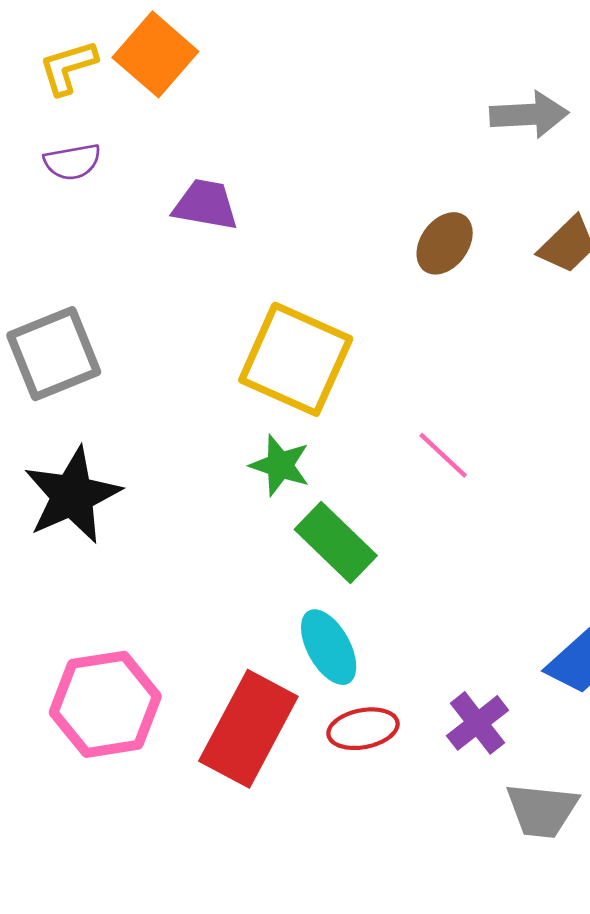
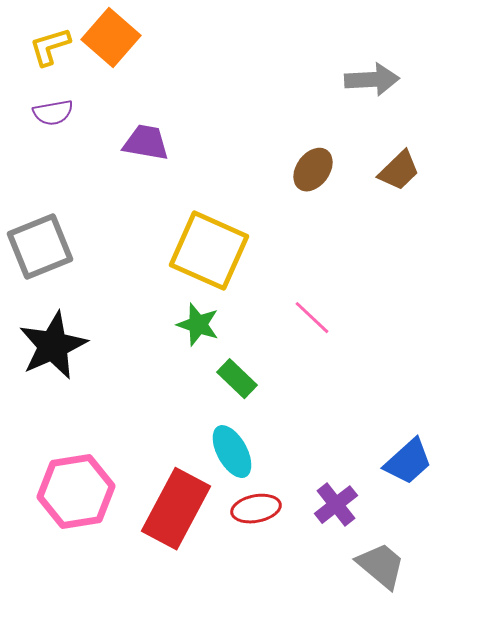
green rectangle: (336, 543) -> (237, 379), size x0.7
gray trapezoid: (542, 810) -> (381, 566), turned -146

